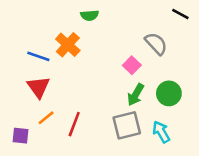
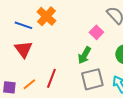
green arrow: (136, 95) -> (84, 55), moved
orange line: (46, 118) -> (29, 84), moved

